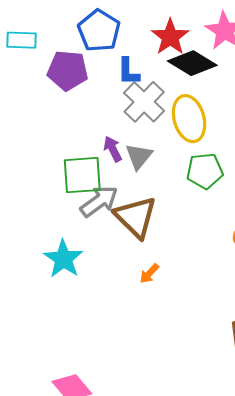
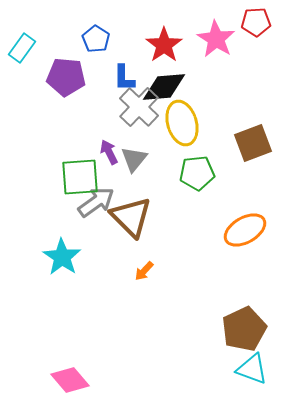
blue pentagon: (99, 31) -> (96, 39), size x0.7
cyan rectangle: (22, 40) -> (22, 48), turned -56
black diamond: (192, 63) -> (164, 87), moved, turned -36

